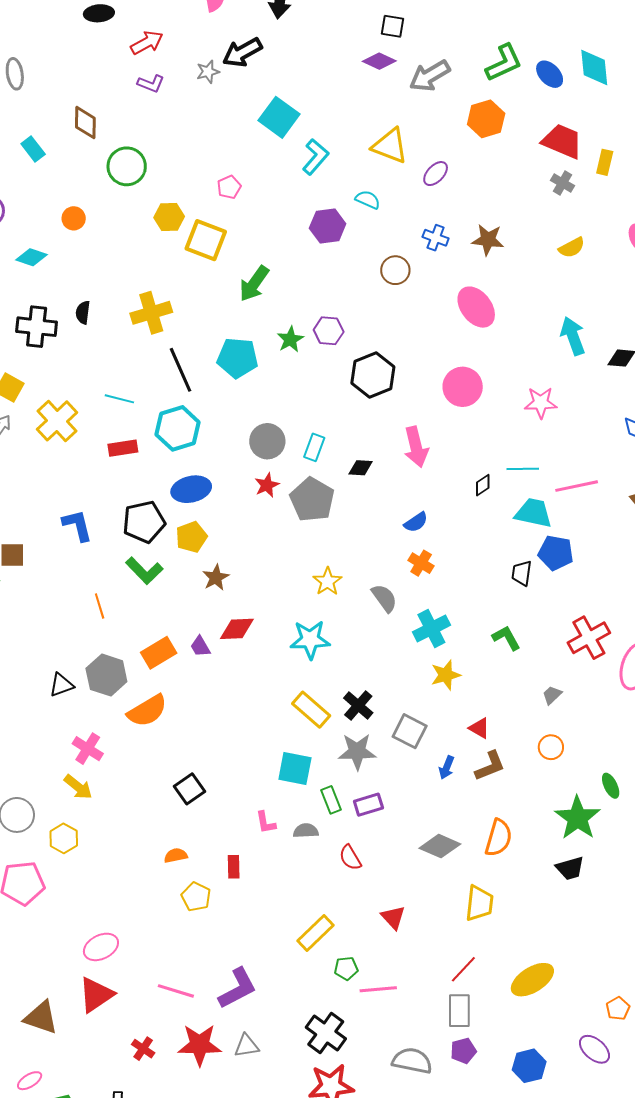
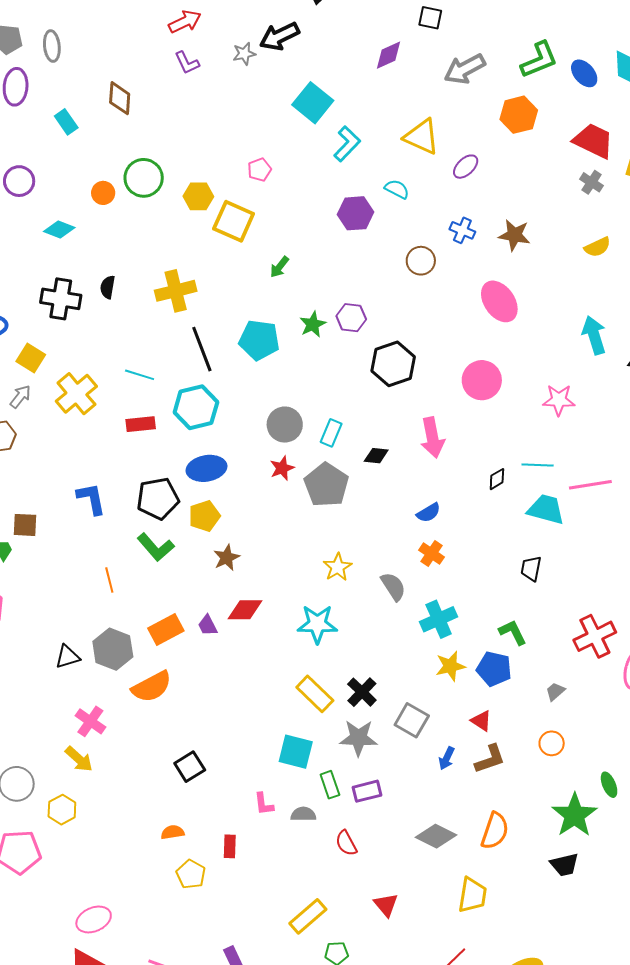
purple diamond: (379, 61) -> (388, 55), moved, turned -52
purple L-shape: (151, 84) -> (187, 63), turned 40
green circle: (127, 166) -> (144, 178), moved
green arrow: (254, 284) -> (279, 267), size x0.6
blue pentagon: (556, 553) -> (494, 669), moved

